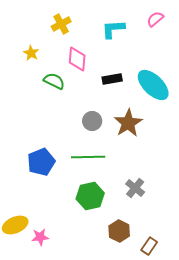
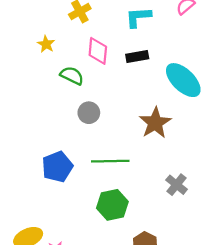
black rectangle: (112, 79) -> (137, 56), moved
gray circle: (92, 121) -> (89, 113), moved
gray cross: (135, 188) -> (177, 185), moved

